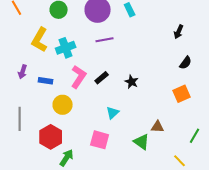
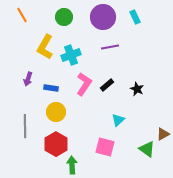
yellow circle: (63, 105) -> (56, 112), moved
brown triangle: (158, 127) -> (163, 134), turned -32
green arrow: (67, 158) -> (72, 165), turned -36

